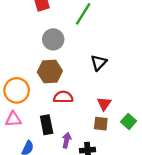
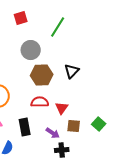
brown hexagon: (50, 72) -> (42, 75), moved
red triangle: (104, 104) -> (62, 108), moved
purple arrow: (66, 140) -> (53, 133), moved, turned 112

